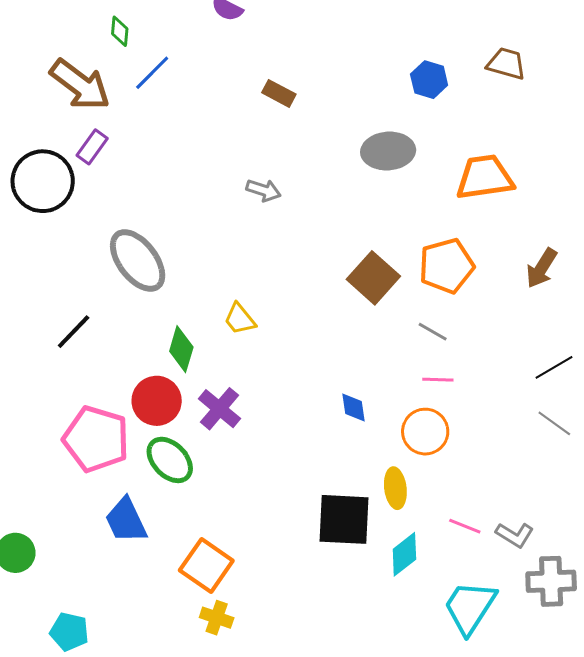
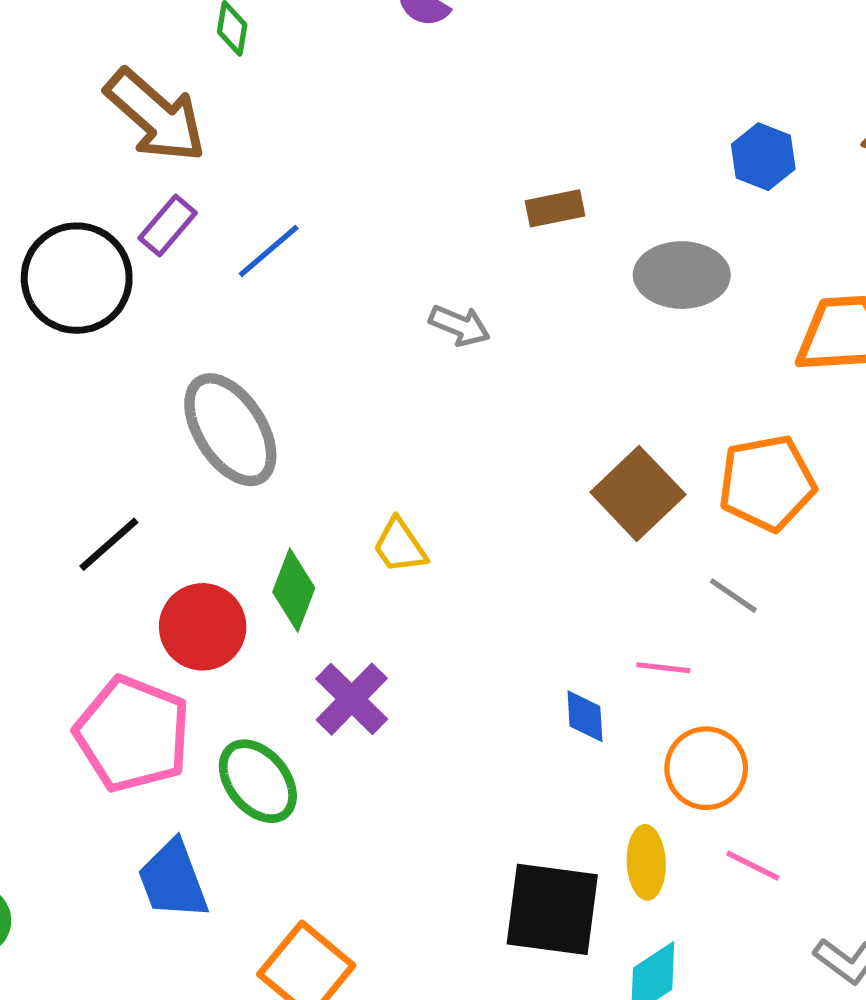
blue line: (152, 73) -> (269, 251), moved
brown rectangle: (279, 93) -> (555, 208), moved, turned -44
pink line: (438, 380) -> (663, 668), moved
red circle: (157, 401) -> (203, 627), moved
pink line: (465, 526) -> (753, 866), moved

